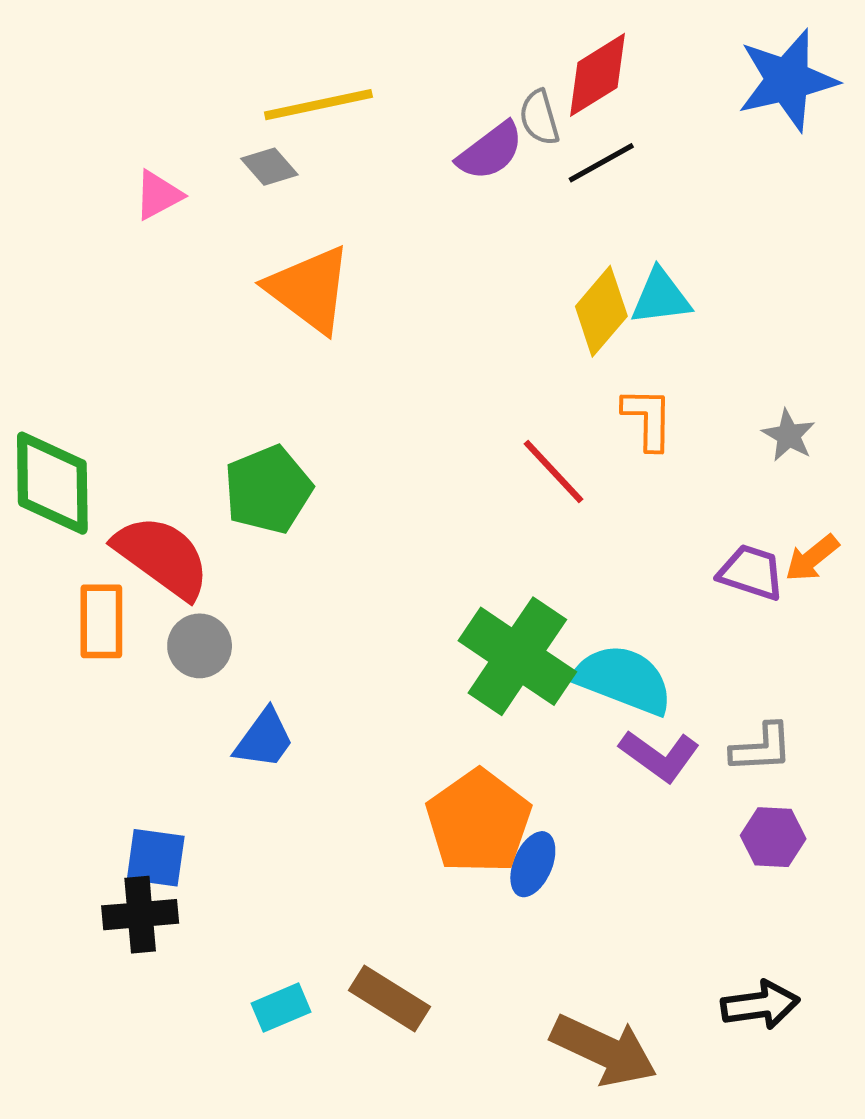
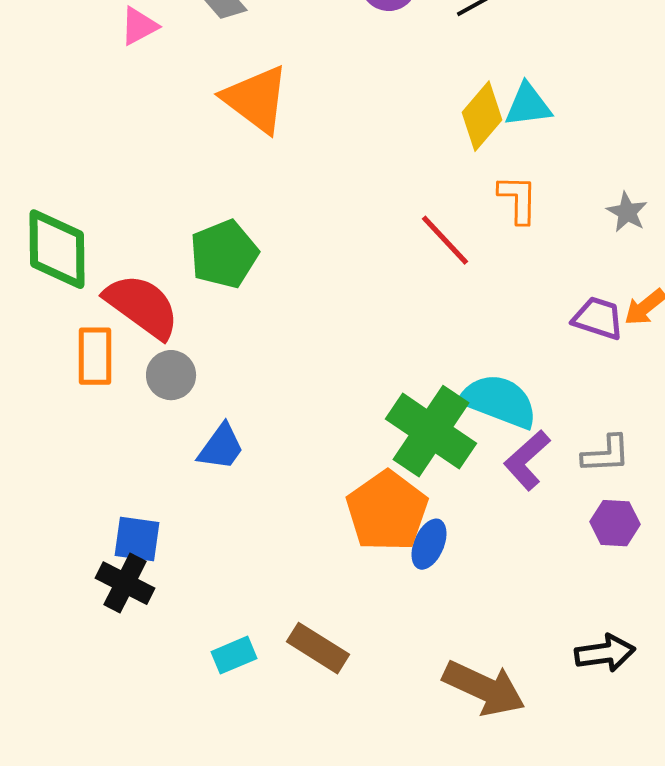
green cross: (517, 656) -> (431, 431), moved
purple L-shape: (659, 756) -> (527, 460), turned 102
black cross: (140, 915) -> (125, 583), turned 32

